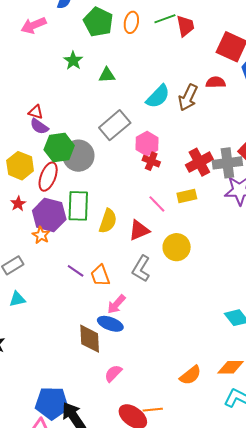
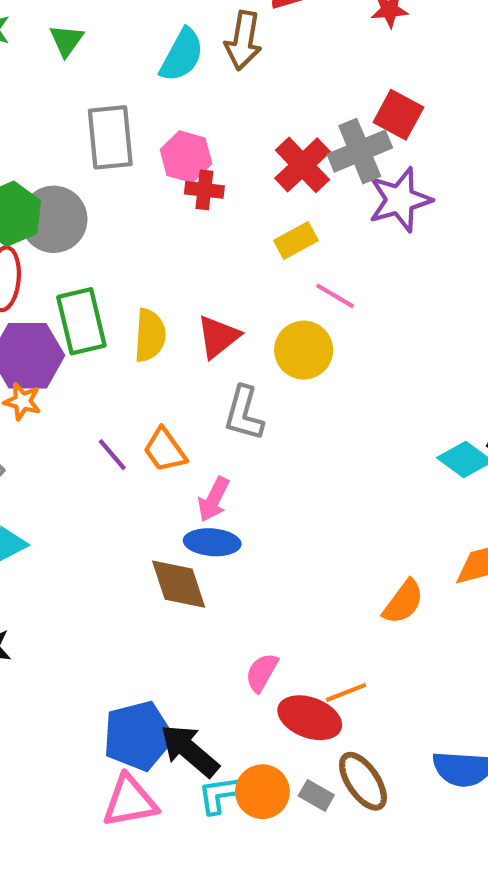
green triangle: (107, 75) -> (66, 40), turned -36
gray rectangle: (115, 125) -> (110, 137), turned -40
pink line: (157, 204) -> (335, 296), moved
purple line: (76, 271) -> (112, 455), turned 30
pink semicircle: (113, 373) -> (262, 672), moved

